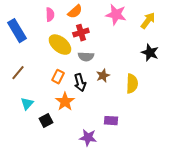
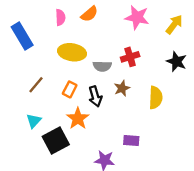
red cross: (81, 33) -> (130, 57), moved
yellow ellipse: (60, 45) -> (72, 52), turned -30
brown line: (18, 73) -> (36, 85), moved
black square: (46, 121) -> (56, 141), size x1.6

